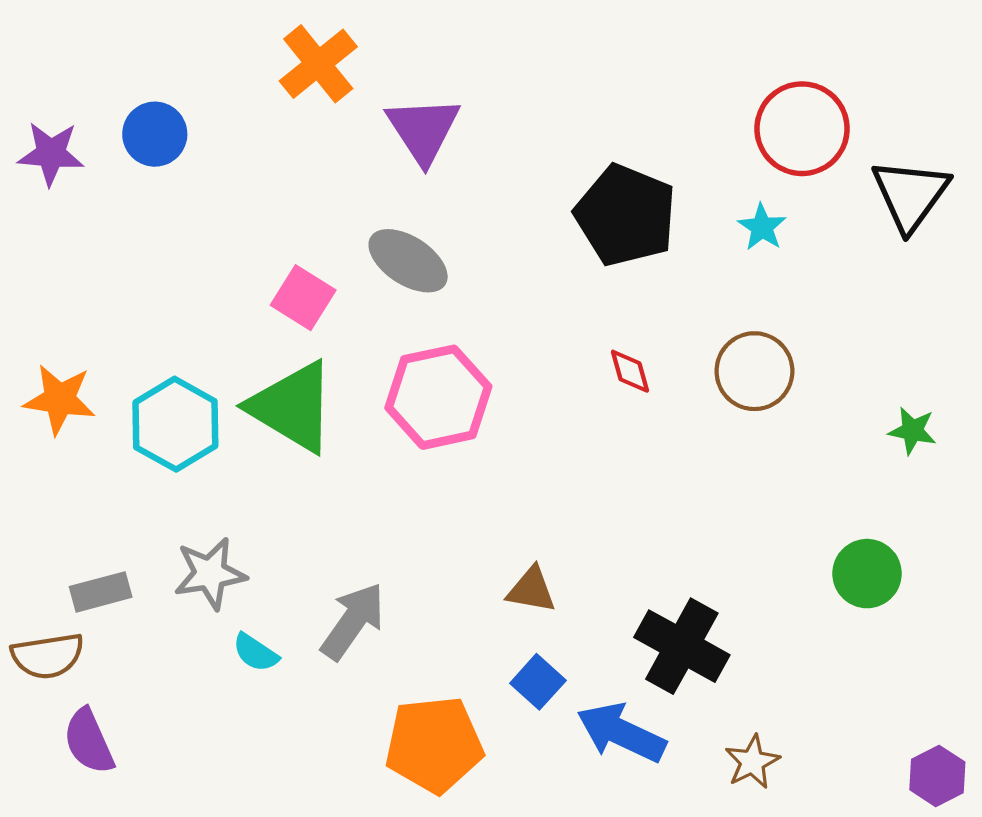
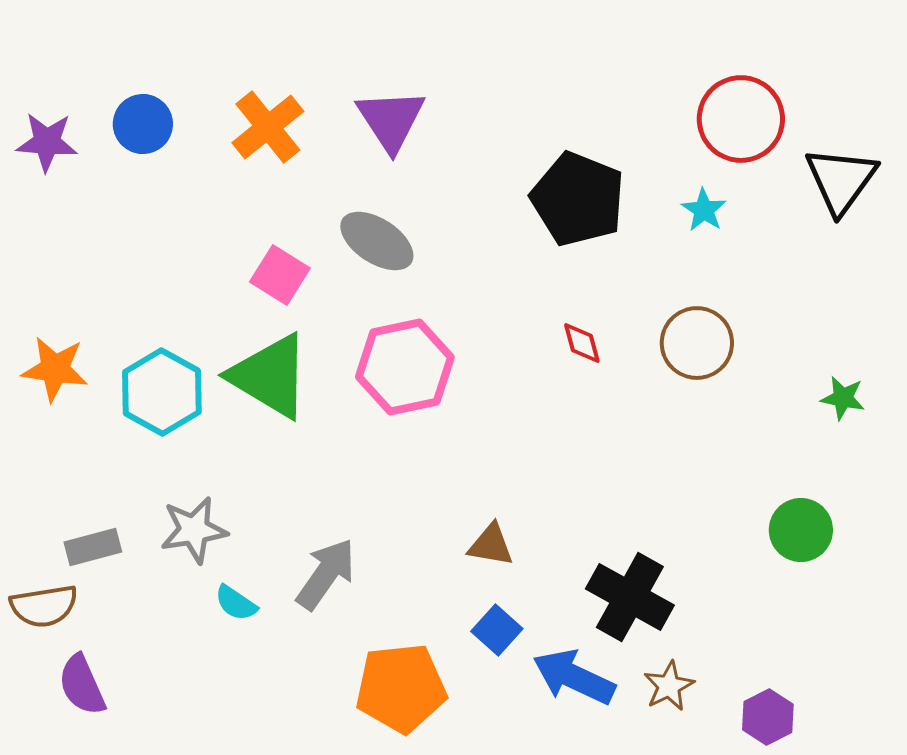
orange cross: (318, 64) -> (268, 127), moved
brown star: (752, 762) -> (669, 686), moved
purple hexagon: (937, 776) -> (768, 717), moved

